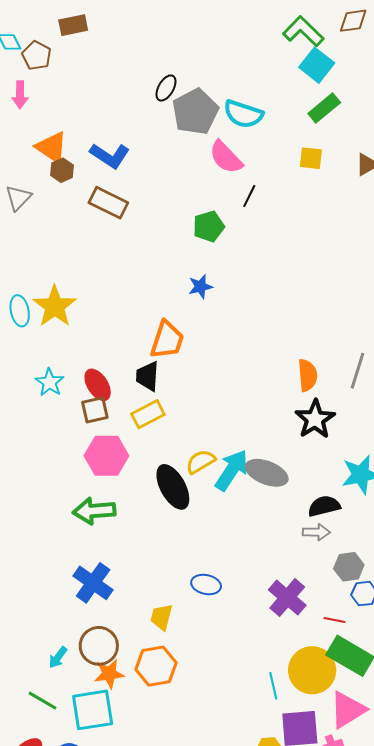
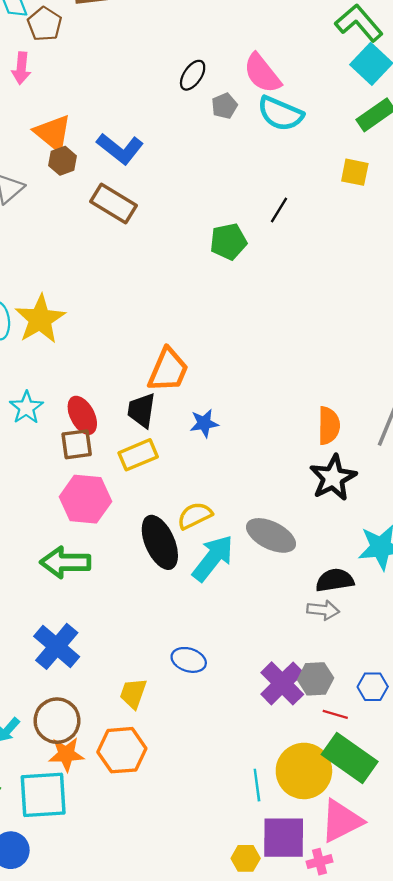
gray pentagon: (195, 112) -> (224, 106), size x0.5
pink semicircle: (226, 157) -> (262, 73), moved
blue star: (200, 287) -> (204, 423), moved
cyan arrow: (232, 470) -> (213, 558), moved
gray hexagon: (349, 567) -> (316, 679), moved

